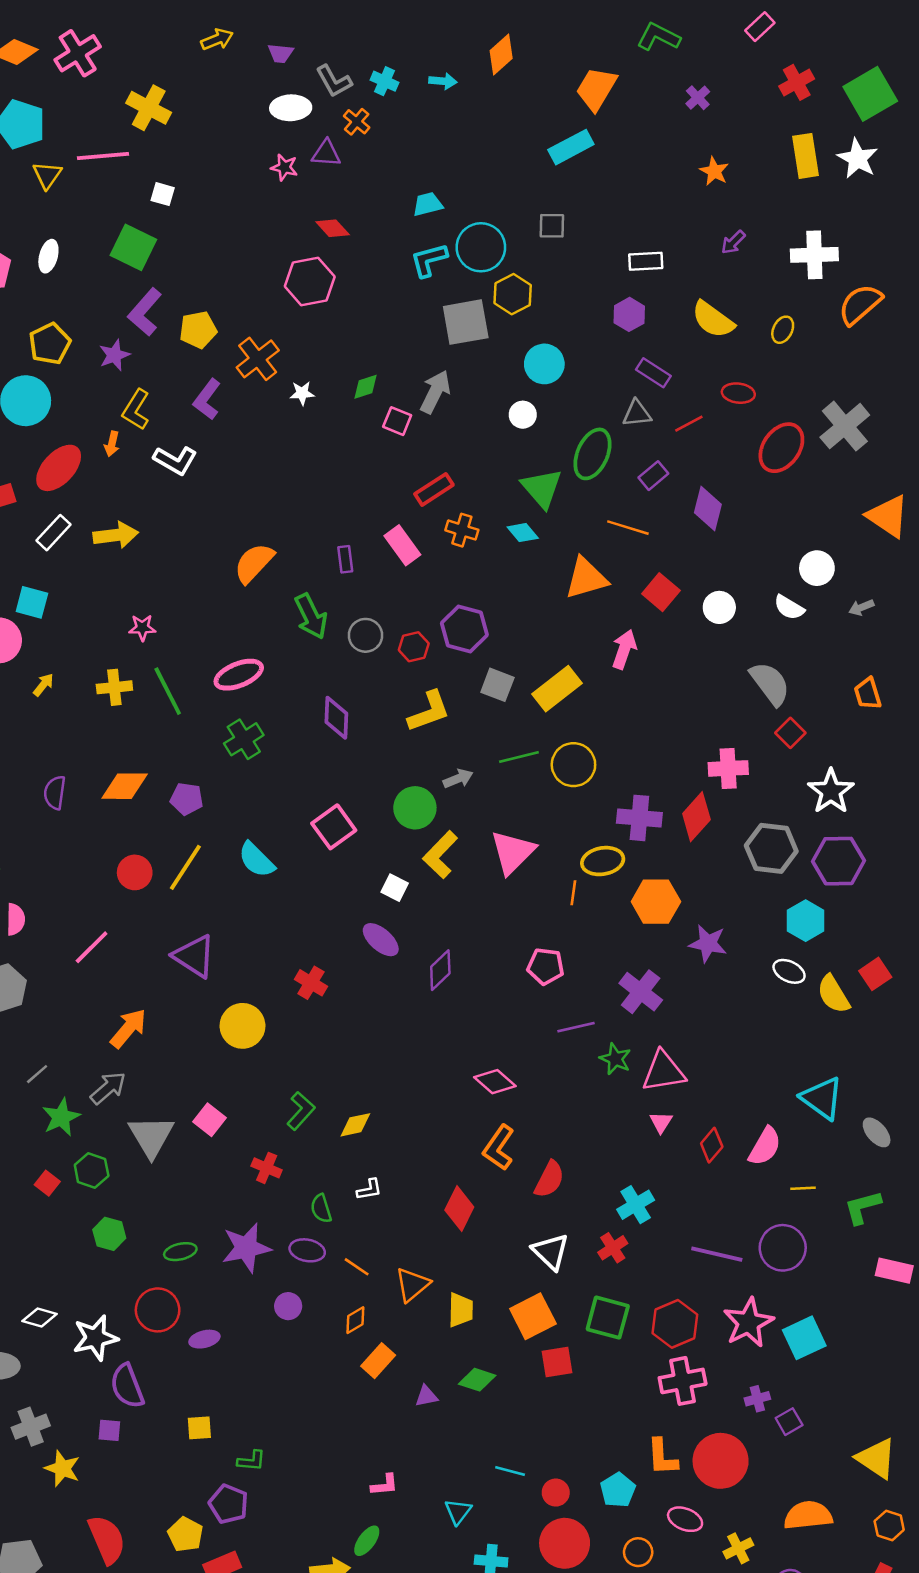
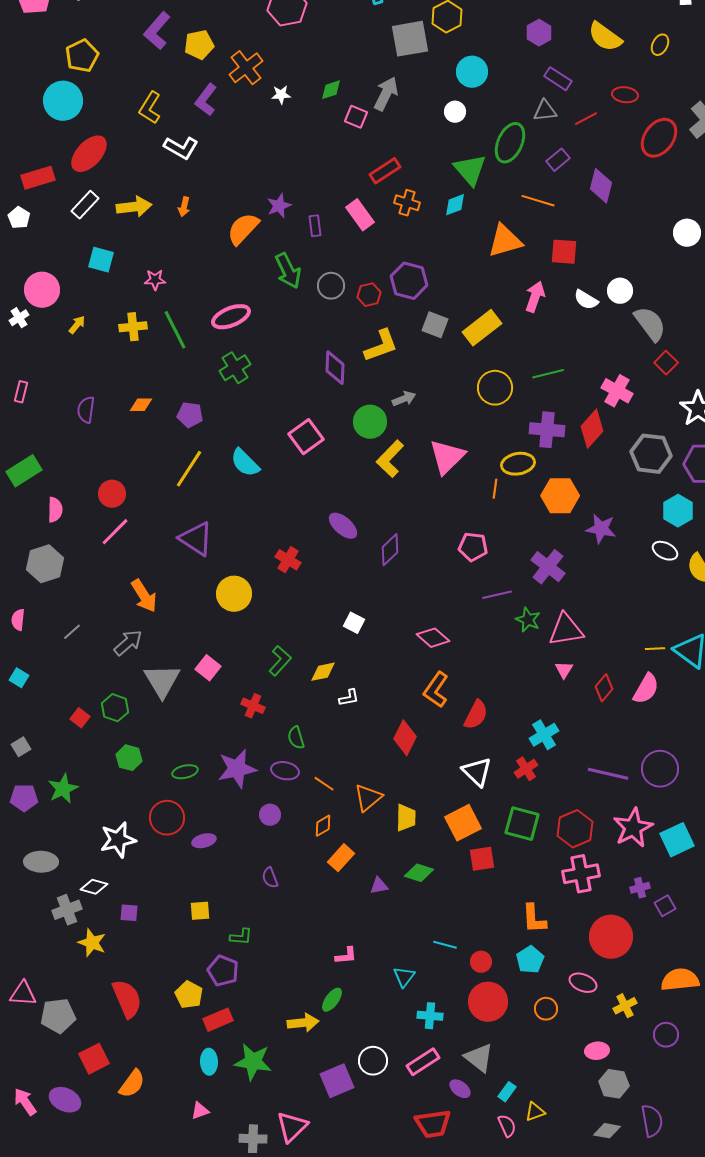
purple star: (114, 355) -> (279, 206), moved
orange arrow: (112, 444) -> (184, 207), moved
cyan diamond: (523, 533) -> (455, 205), turned -70
red square: (661, 592) -> (564, 252), turned -36
cyan square: (32, 602) -> (101, 260), moved
white circle: (719, 607) -> (620, 291), moved
white semicircle: (789, 607) -> (586, 300), moved
purple diamond: (336, 718) -> (335, 368), moved
green line: (519, 757) -> (548, 374), moved
pink cross: (728, 768) -> (617, 391), turned 32
orange diamond: (125, 786) -> (141, 405), size x0.6
red circle: (135, 872) -> (112, 494), moved
white square: (395, 888) -> (354, 623), moved
orange arrow: (128, 1028) -> (144, 596), turned 108
green star: (61, 1117) -> (63, 789), moved
yellow line: (803, 1188) -> (655, 649), moved
white L-shape: (369, 1189) -> (349, 698), moved
white diamond: (40, 1318) -> (94, 887), moved
purple semicircle: (127, 1386) -> (270, 878), moved, size x0.6
orange L-shape: (662, 1457) -> (534, 919), moved

